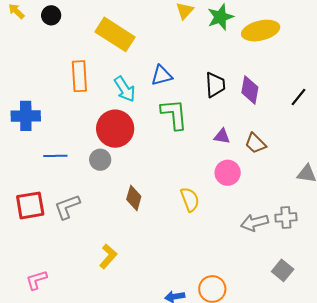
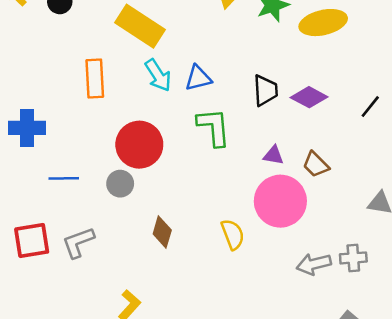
cyan arrow: (125, 89) -> (158, 75), moved
purple diamond: (250, 90) -> (309, 97), turned -72
pink circle: (228, 173) -> (280, 201), size x1.6

